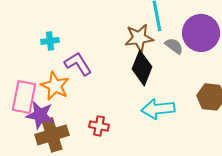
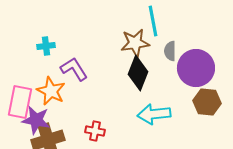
purple circle: (201, 33) -> (196, 68), moved
gray semicircle: (174, 46) -> (170, 51), turned -126

